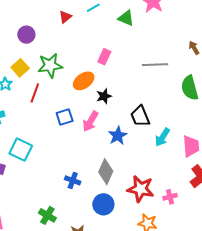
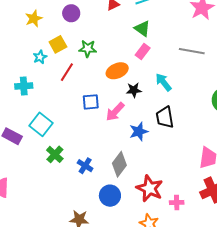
green triangle: (126, 18) -> (142, 28), moved
gray line: (155, 65) -> (192, 51), moved
green star: (50, 66) -> (88, 49), size x0.7
cyan arrow: (162, 137) -> (163, 82), moved, turned 96
green cross: (47, 215) -> (55, 154), moved

